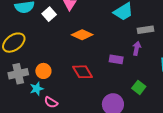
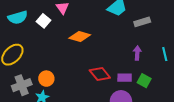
purple arrow: (137, 48) -> (137, 53), moved
purple rectangle: (116, 59) -> (125, 78), moved
red diamond: (82, 72) -> (100, 74), moved

